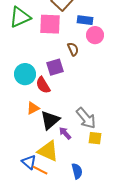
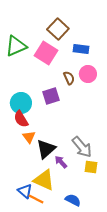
pink square: (50, 24) -> (46, 53), turned 30
pink circle: (95, 35) -> (88, 74), moved
red semicircle: (43, 85) -> (21, 119), moved
orange triangle: (33, 108) -> (29, 137), turned -40
blue semicircle: (77, 171) -> (73, 200), turned -49

